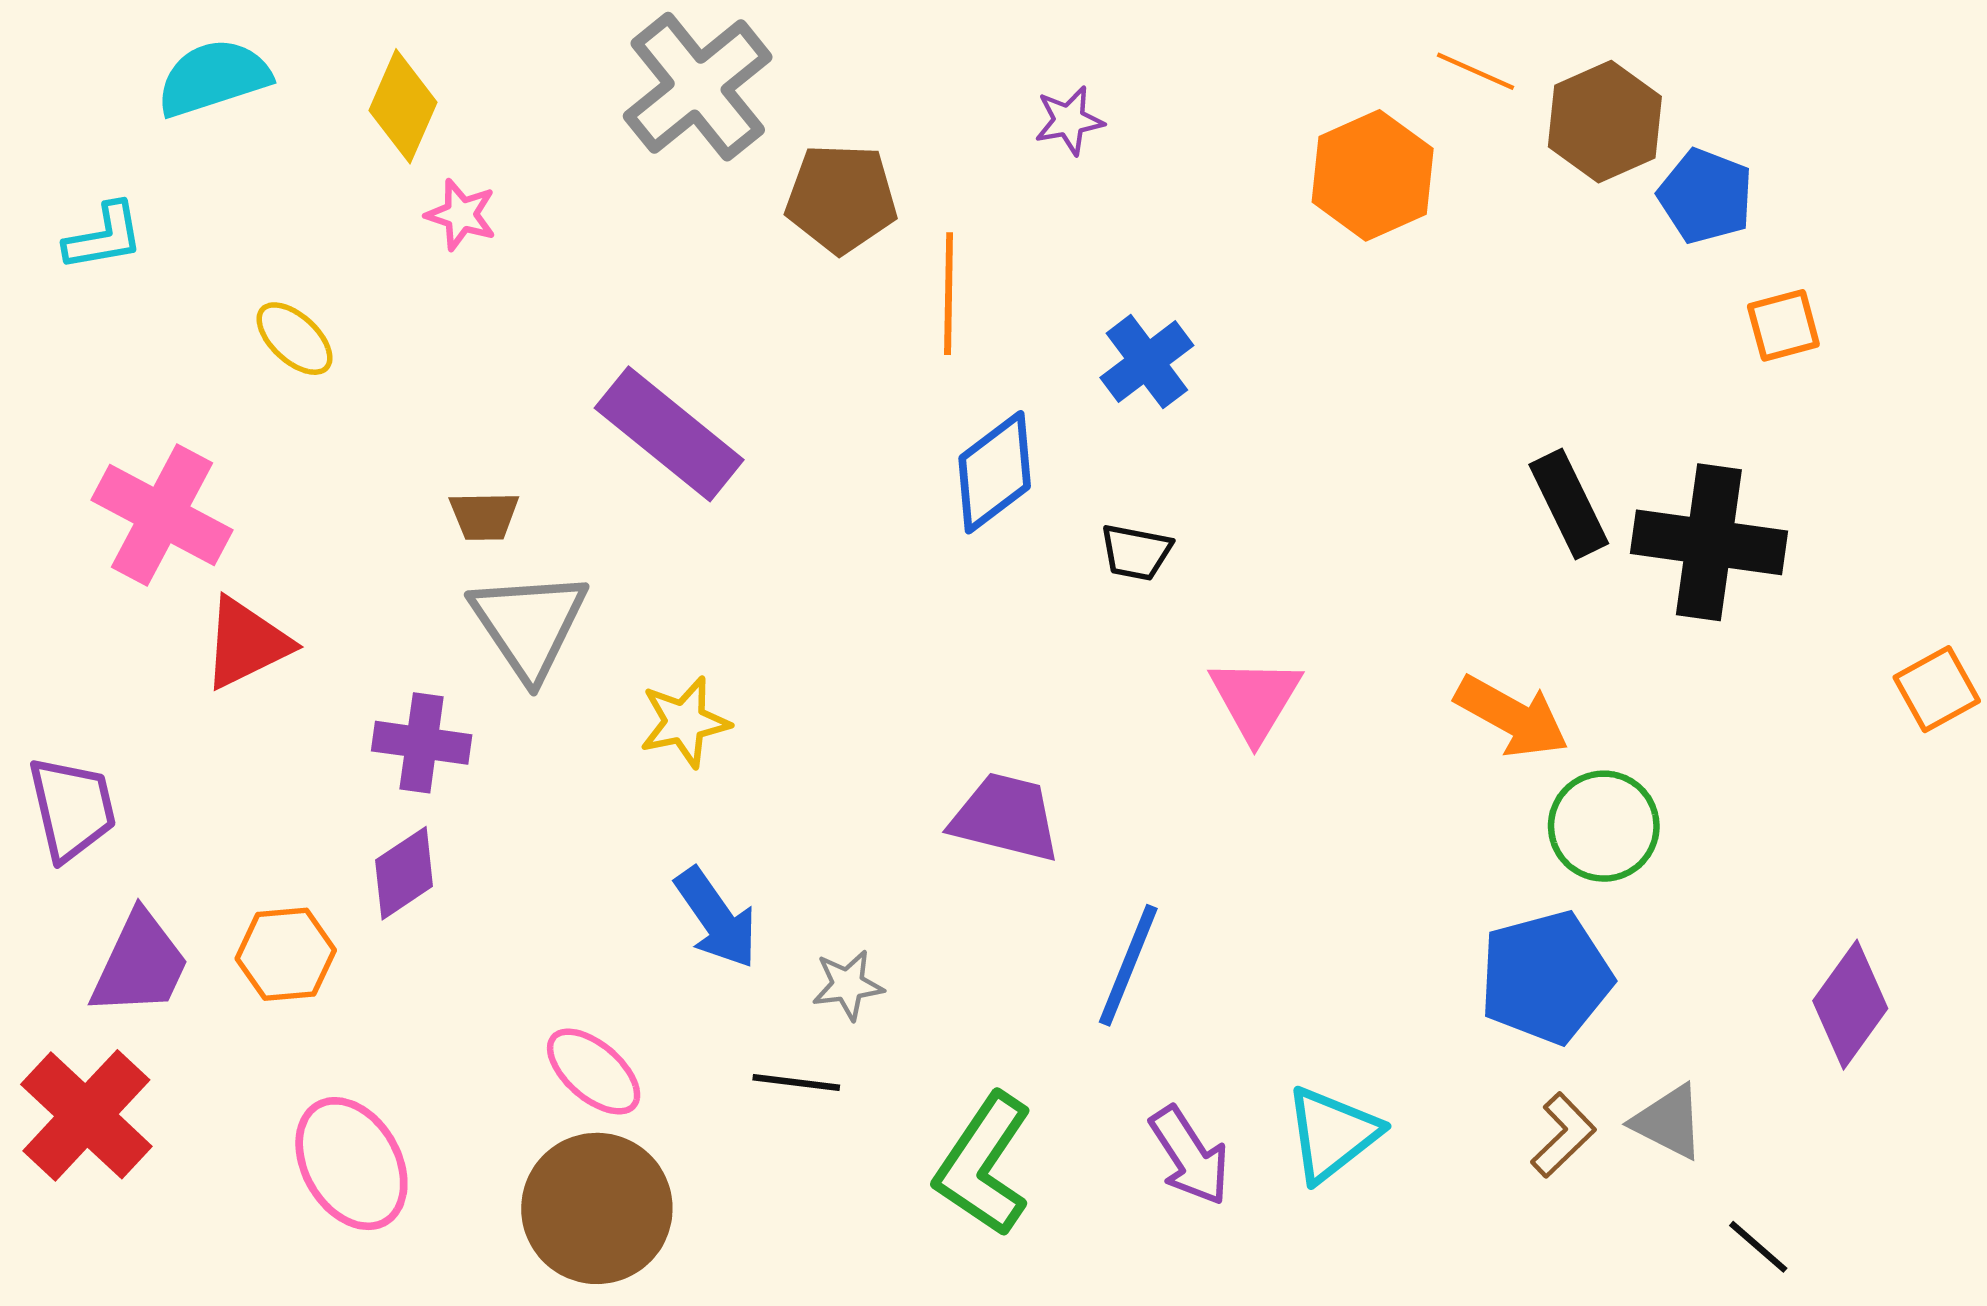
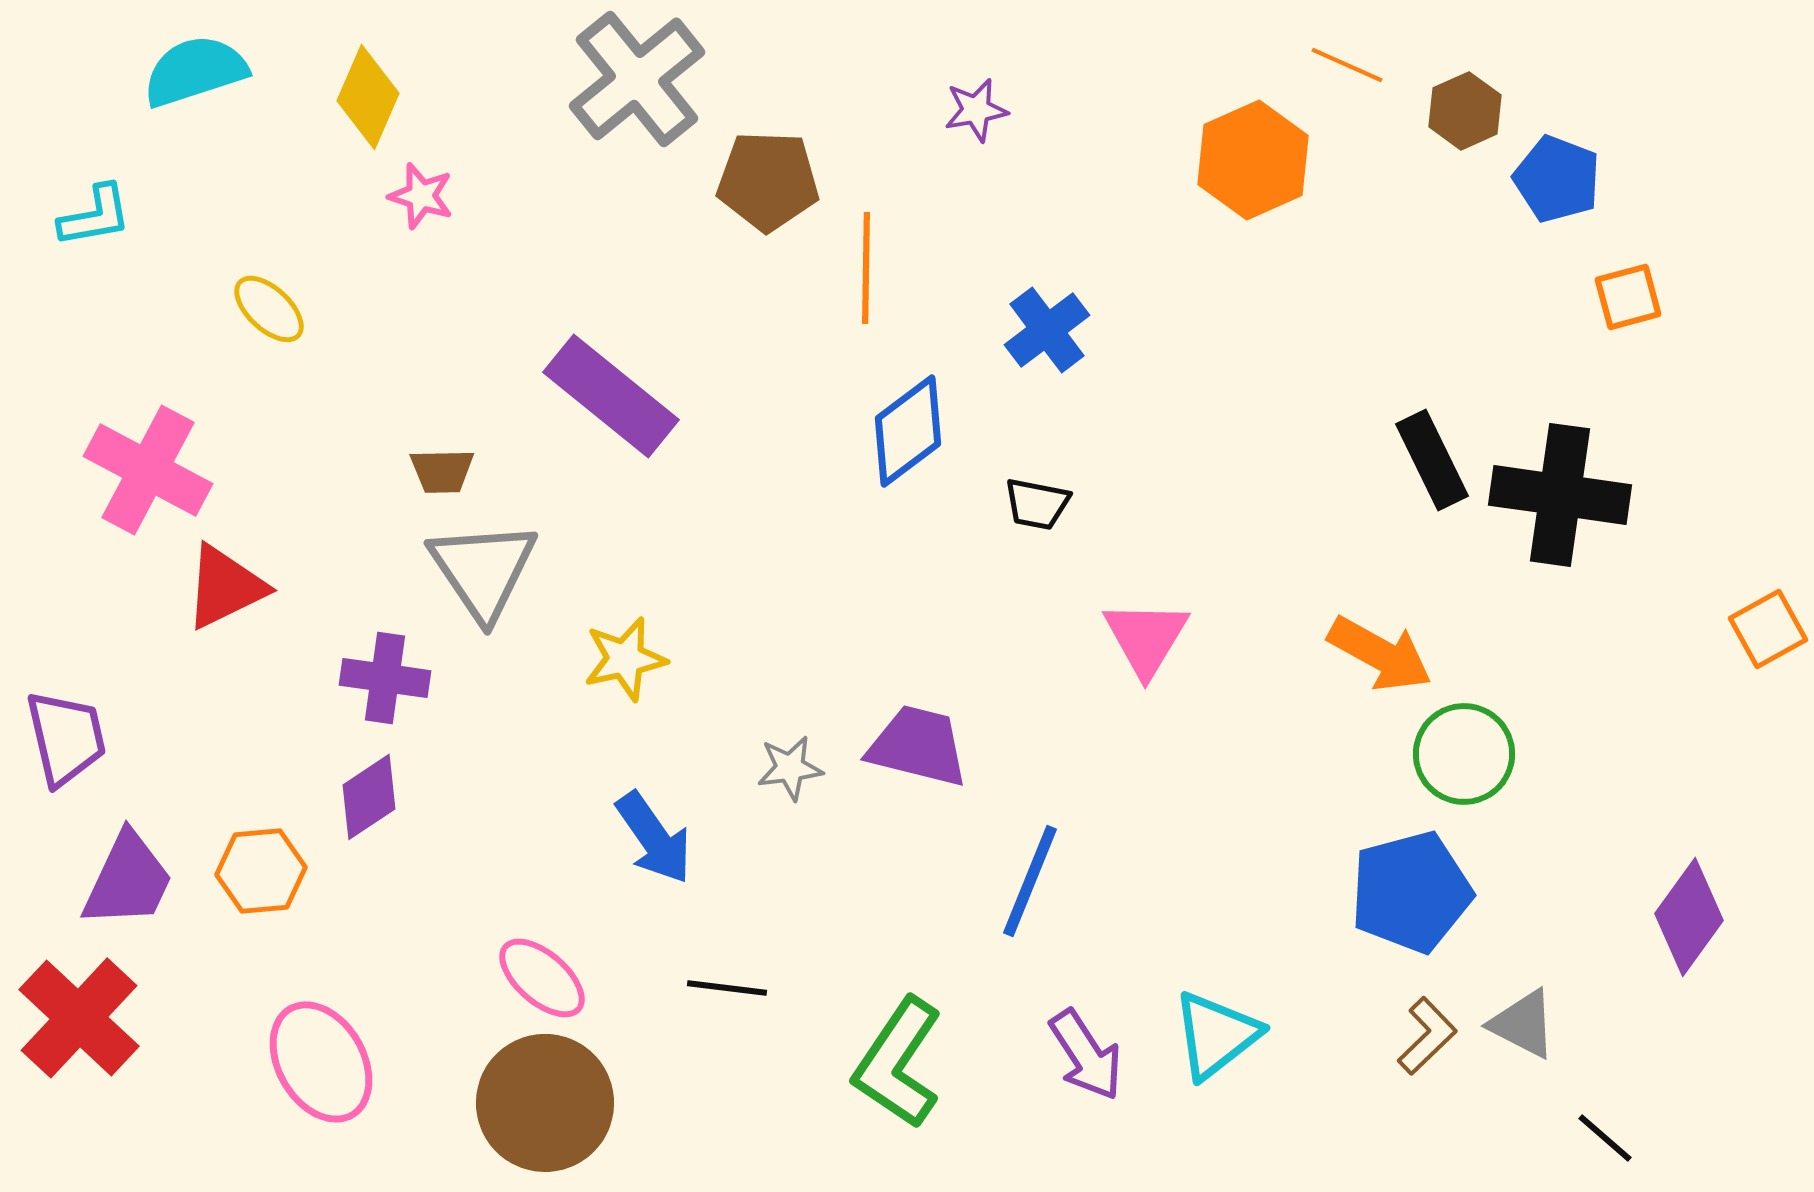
brown hexagon: (1605, 122) -> (1465, 111), size x0.7
gray star: (848, 985) -> (790, 768), moved

